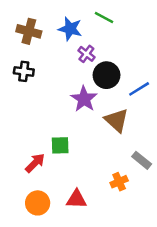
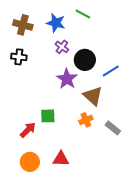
purple cross: (86, 54) -> (62, 47), moved
orange cross: (119, 182) -> (86, 120), moved

